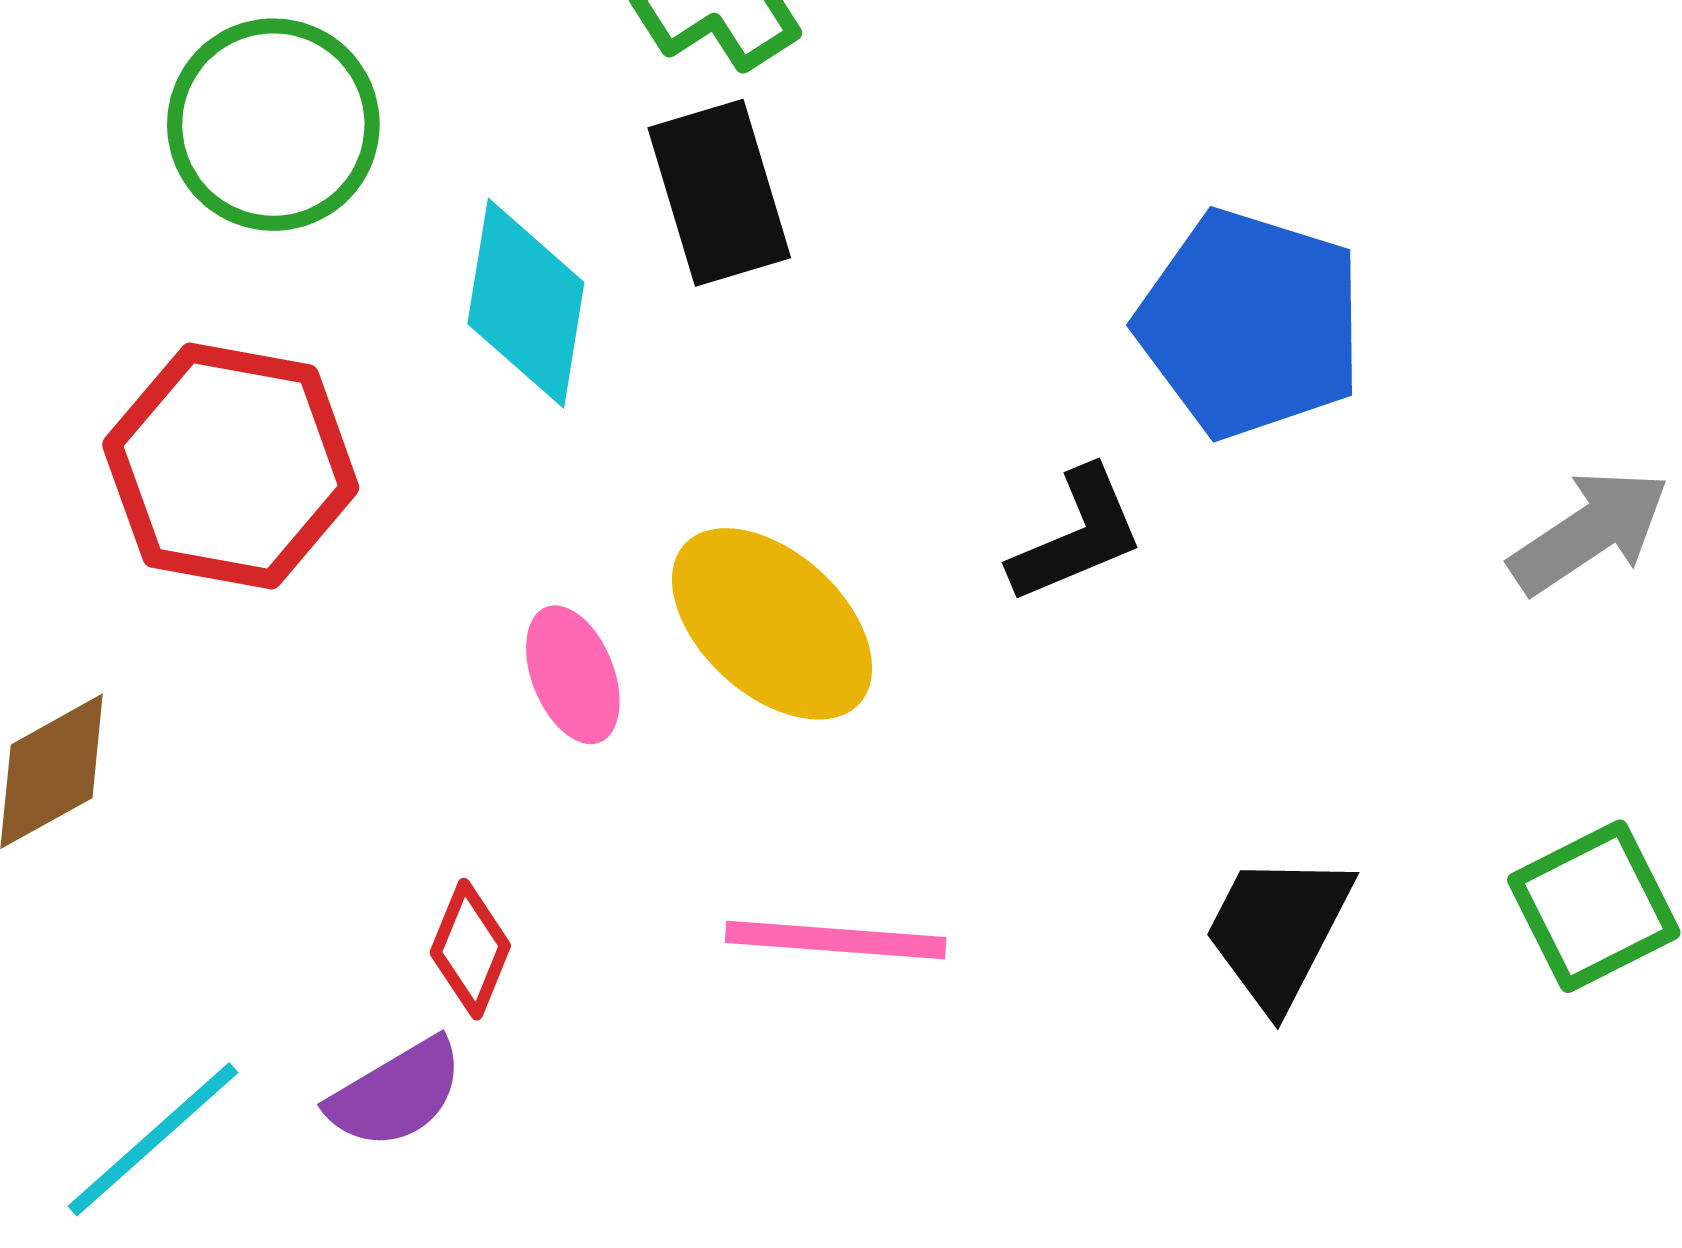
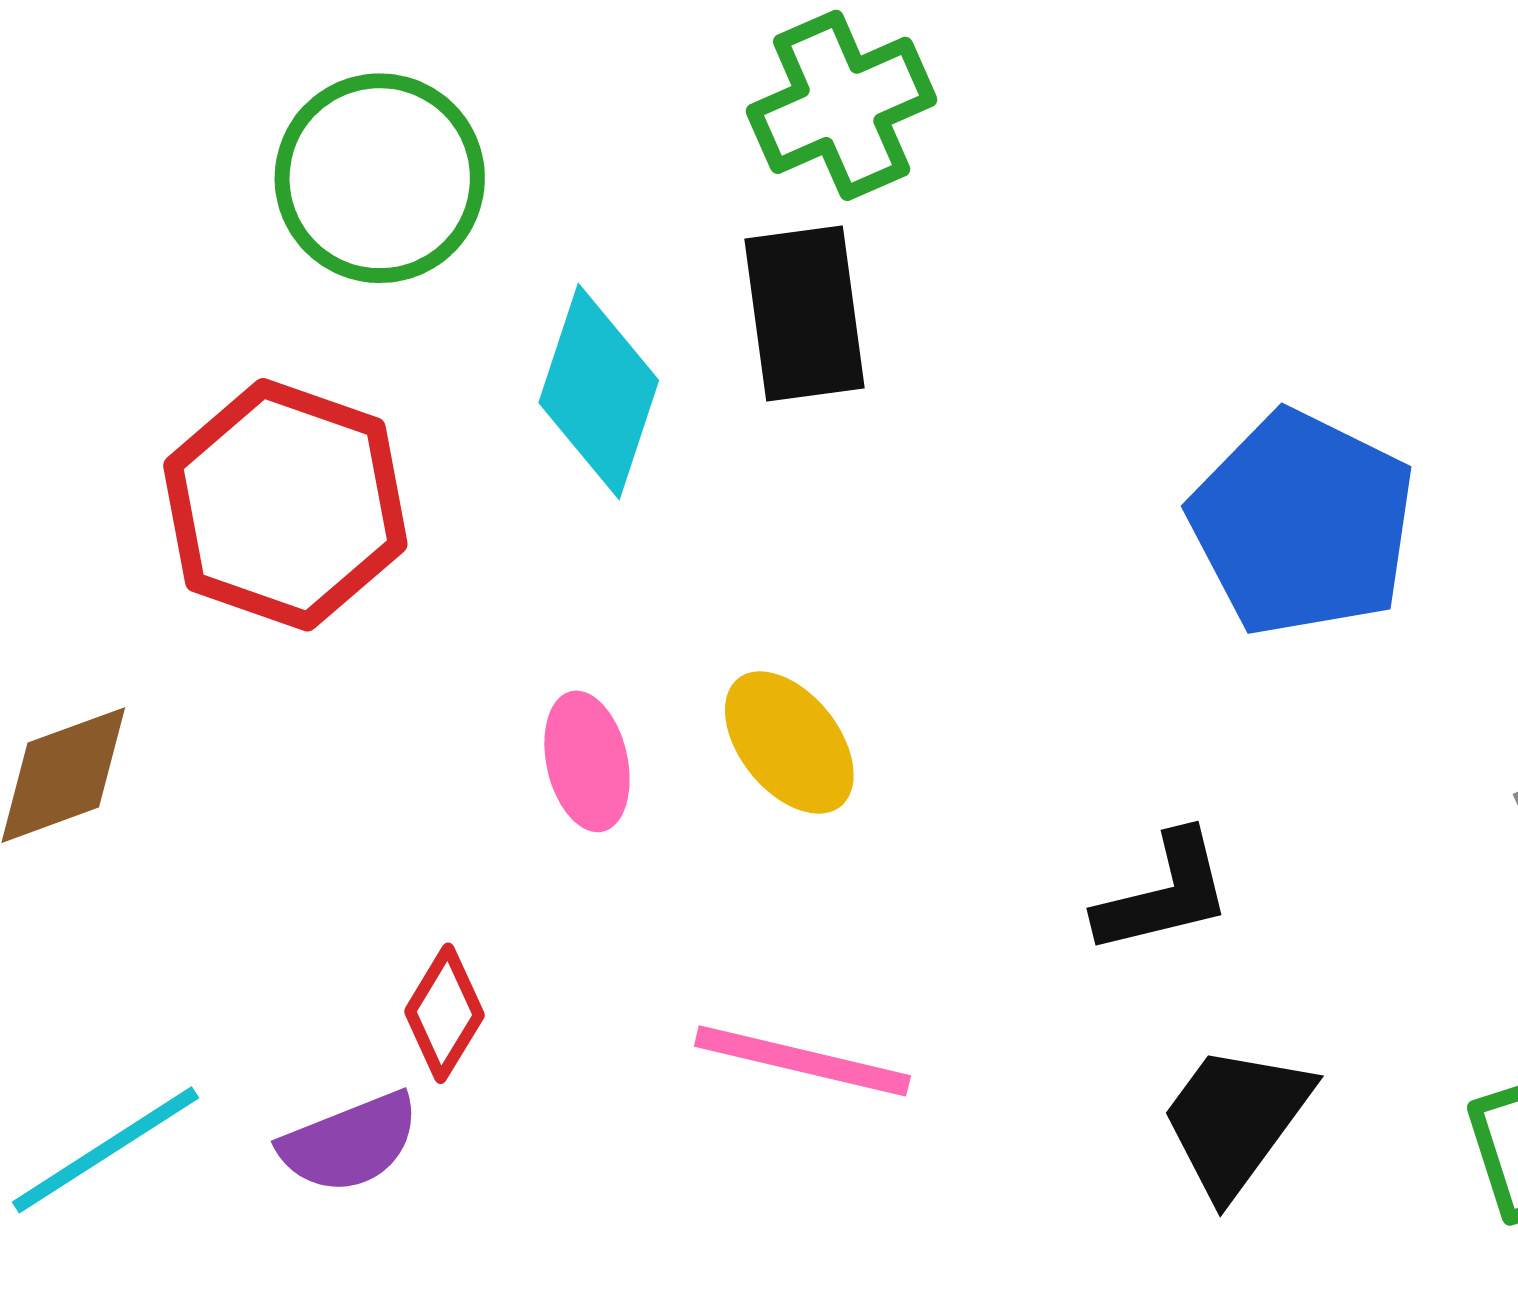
black L-shape: (1077, 536) -> (1164, 894), moved
yellow ellipse: (772, 624) -> (789, 743), size x0.7

